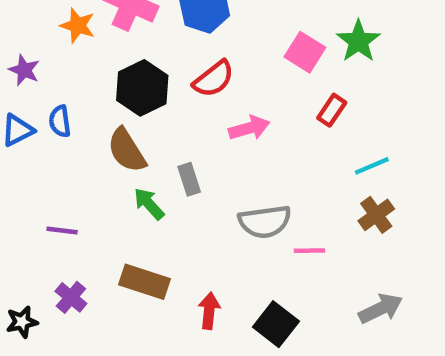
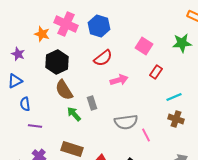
green star: (358, 41) -> (182, 43), moved, turned 30
black hexagon: (142, 88) -> (57, 62), moved
blue semicircle: (60, 121) -> (25, 104), moved
brown cross: (376, 215) -> (176, 119), turned -35
pink line: (309, 251) -> (146, 135), turned 64

